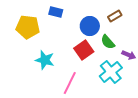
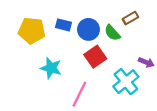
blue rectangle: (56, 12) -> (64, 25), moved
blue circle: (90, 26) -> (88, 29), moved
green semicircle: (108, 42) -> (112, 33), moved

